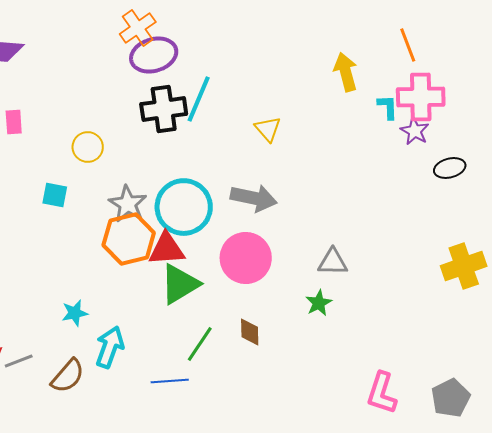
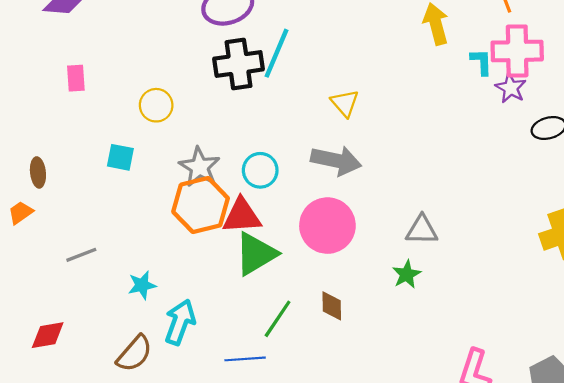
yellow triangle: (268, 129) -> (345, 103), moved
cyan circle: (184, 207) -> (260, 170), size x0.6
gray line: (19, 361) -> (81, 255), moved

